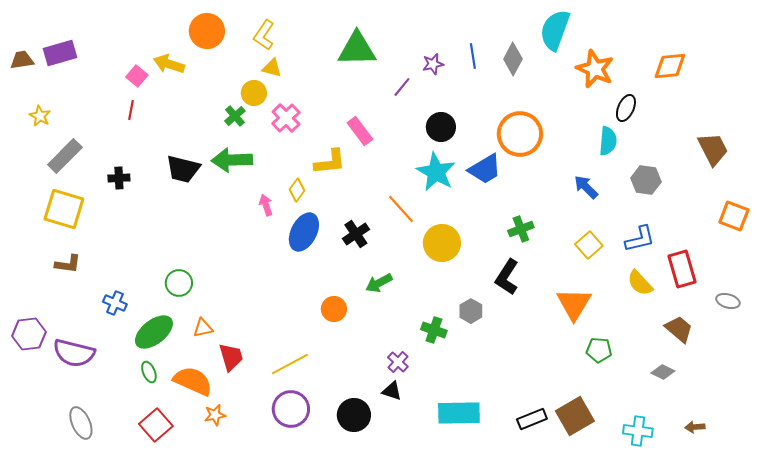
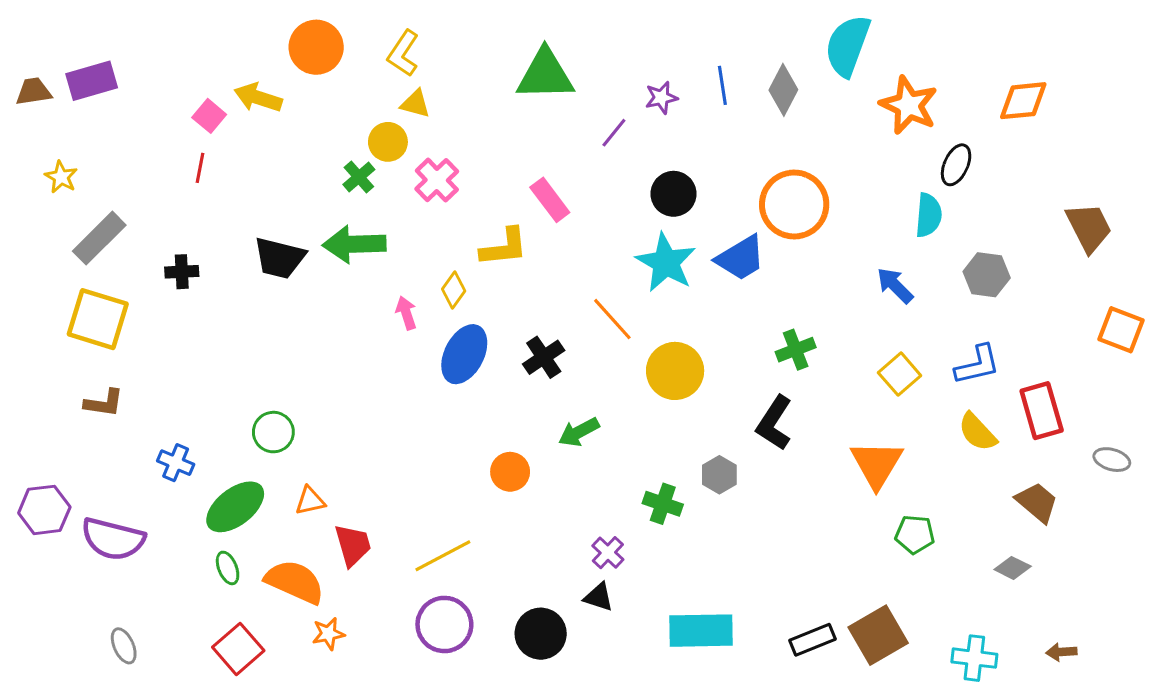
gray ellipse: (81, 423) -> (124, 646), size x0.7

